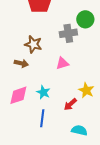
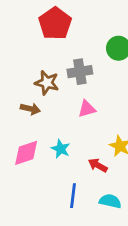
gray cross: (68, 33) -> (80, 72), moved
red arrow: (70, 104) -> (98, 165), turned 72
blue line: (42, 118) -> (73, 196), moved

